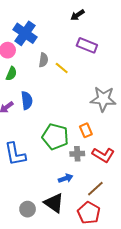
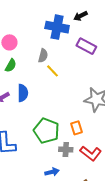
blue cross: (25, 33) -> (57, 27), moved, turned -30
yellow line: (62, 68) -> (53, 71), moved

